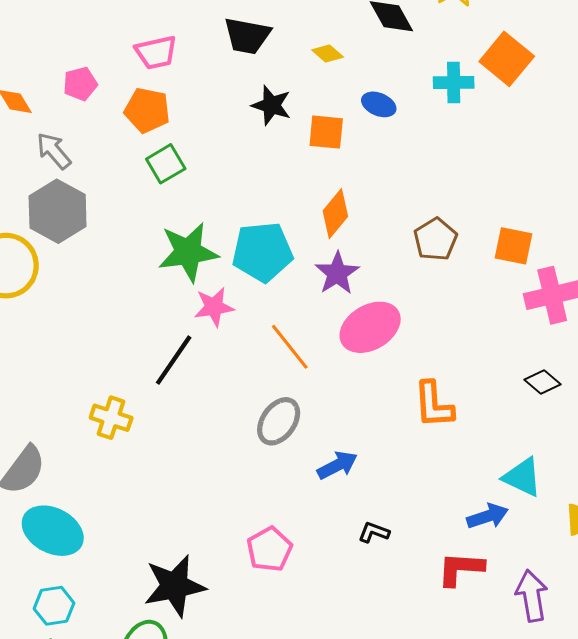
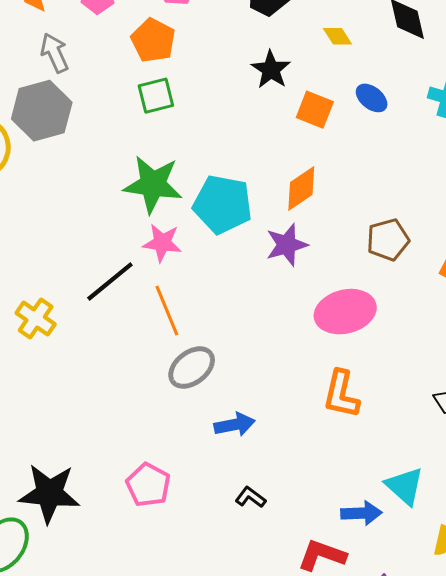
pink ellipse: (370, 327) -> (345, 312), moved
orange line: (290, 347) -> (167, 311), moved
pink pentagon: (269, 549) -> (148, 485), turned -30

